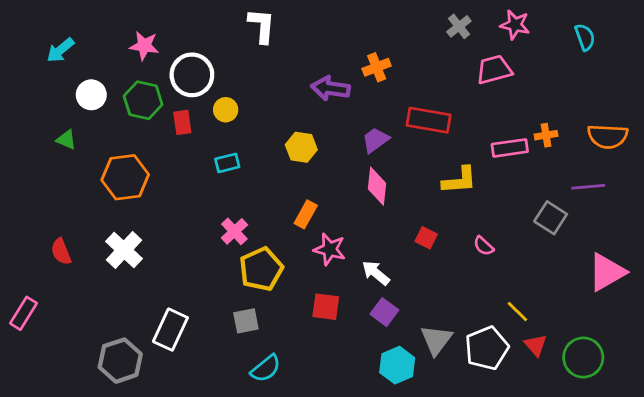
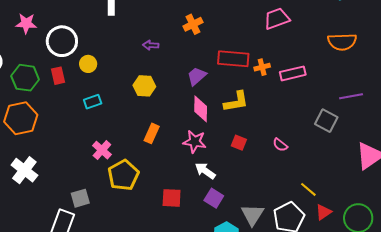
purple arrow: (330, 88) -> (151, 45), moved, size x0.6
green hexagon: (143, 100) -> (25, 78), moved
orange cross: (546, 135) -> (262, 67), moved
orange semicircle: (608, 136) -> (342, 42), moved
yellow L-shape: (460, 180) -> (236, 102), moved
pink star: (330, 249) -> (195, 142), moved
gray square: (246, 321) -> (80, 198), moved
red triangle: (536, 345) -> (324, 212), turned 42

